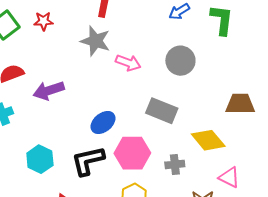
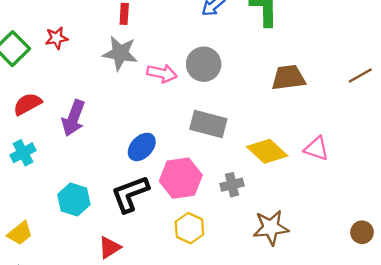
gray circle: (180, 61) -> (204, 64), moved
purple arrow: (49, 91) -> (73, 118), turned -44
brown trapezoid: (240, 104) -> (288, 78), moved
pink triangle: (229, 177) -> (316, 149), moved

